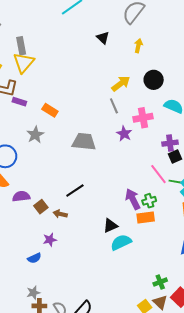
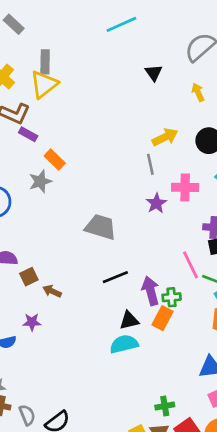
yellow arrow: (138, 46) -> (198, 92), turned -48
orange rectangle: (50, 110) -> (55, 160), moved
gray trapezoid: (84, 142) -> (101, 227), moved
black line: (75, 190) -> (115, 277), moved
orange rectangle: (146, 217) -> (163, 318), turned -66
black triangle: (110, 226) -> (129, 320), moved

